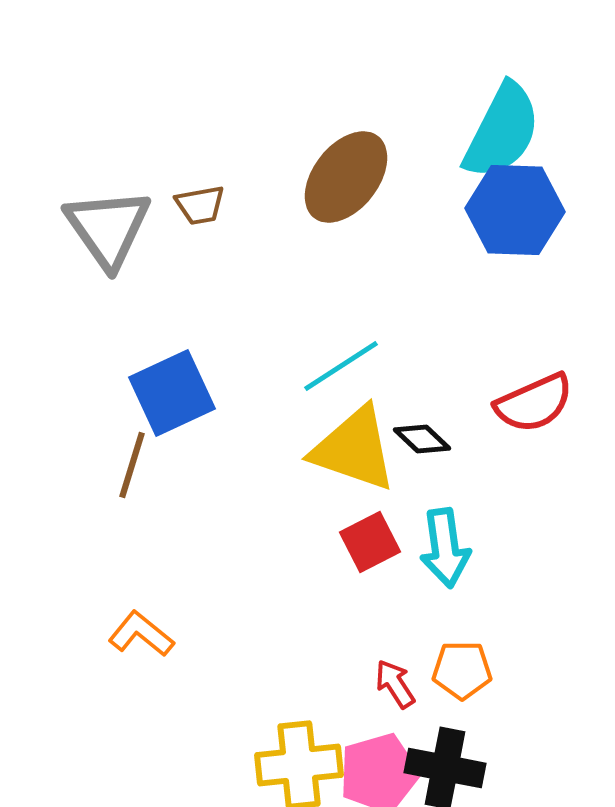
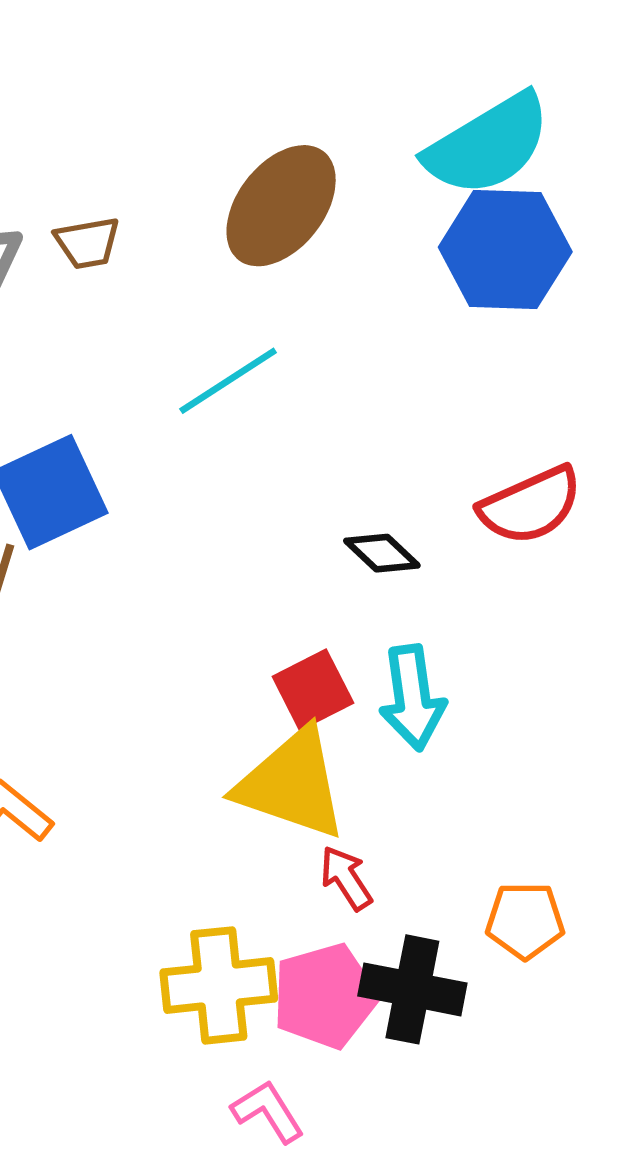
cyan semicircle: (502, 131) -> (488, 145), turned 32
cyan line: (341, 366) -> (228, 381), moved
yellow triangle: (354, 449) -> (292, 784), moved
orange pentagon: (462, 670) -> (525, 920), moved

